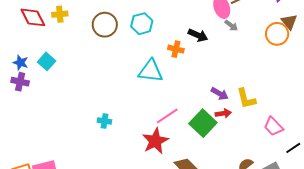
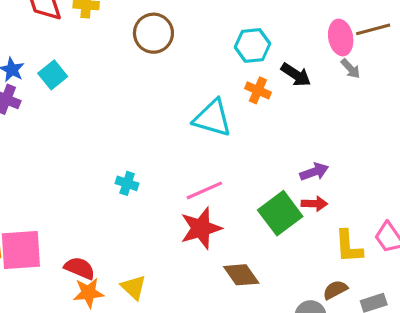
cyan hexagon: (142, 24) -> (253, 45), moved
purple arrow: (220, 94) -> (314, 172), turned -60
yellow L-shape: (246, 99) -> (349, 246), moved
pink line: (167, 116) -> (204, 190), moved

